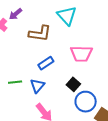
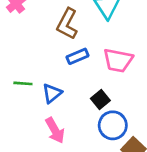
brown L-shape: (40, 33) -> (67, 24), turned 100
blue rectangle: (46, 63) -> (77, 56), moved

